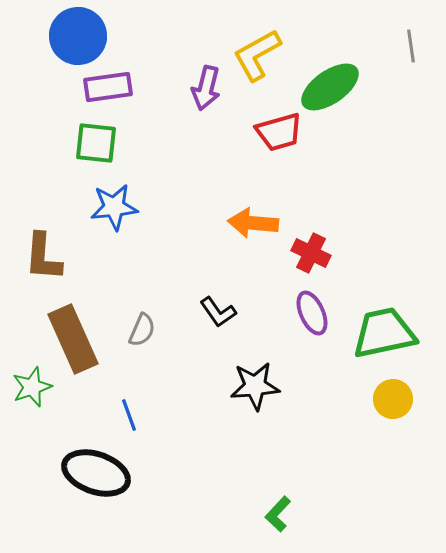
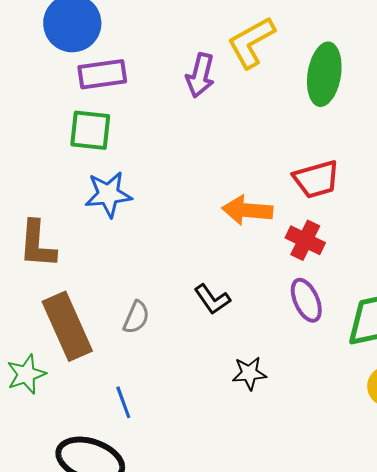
green ellipse: (330, 87) -> (324, 74), turned -46
red trapezoid: (279, 132) -> (316, 179), moved
black star: (255, 386) -> (249, 373), size x0.7

